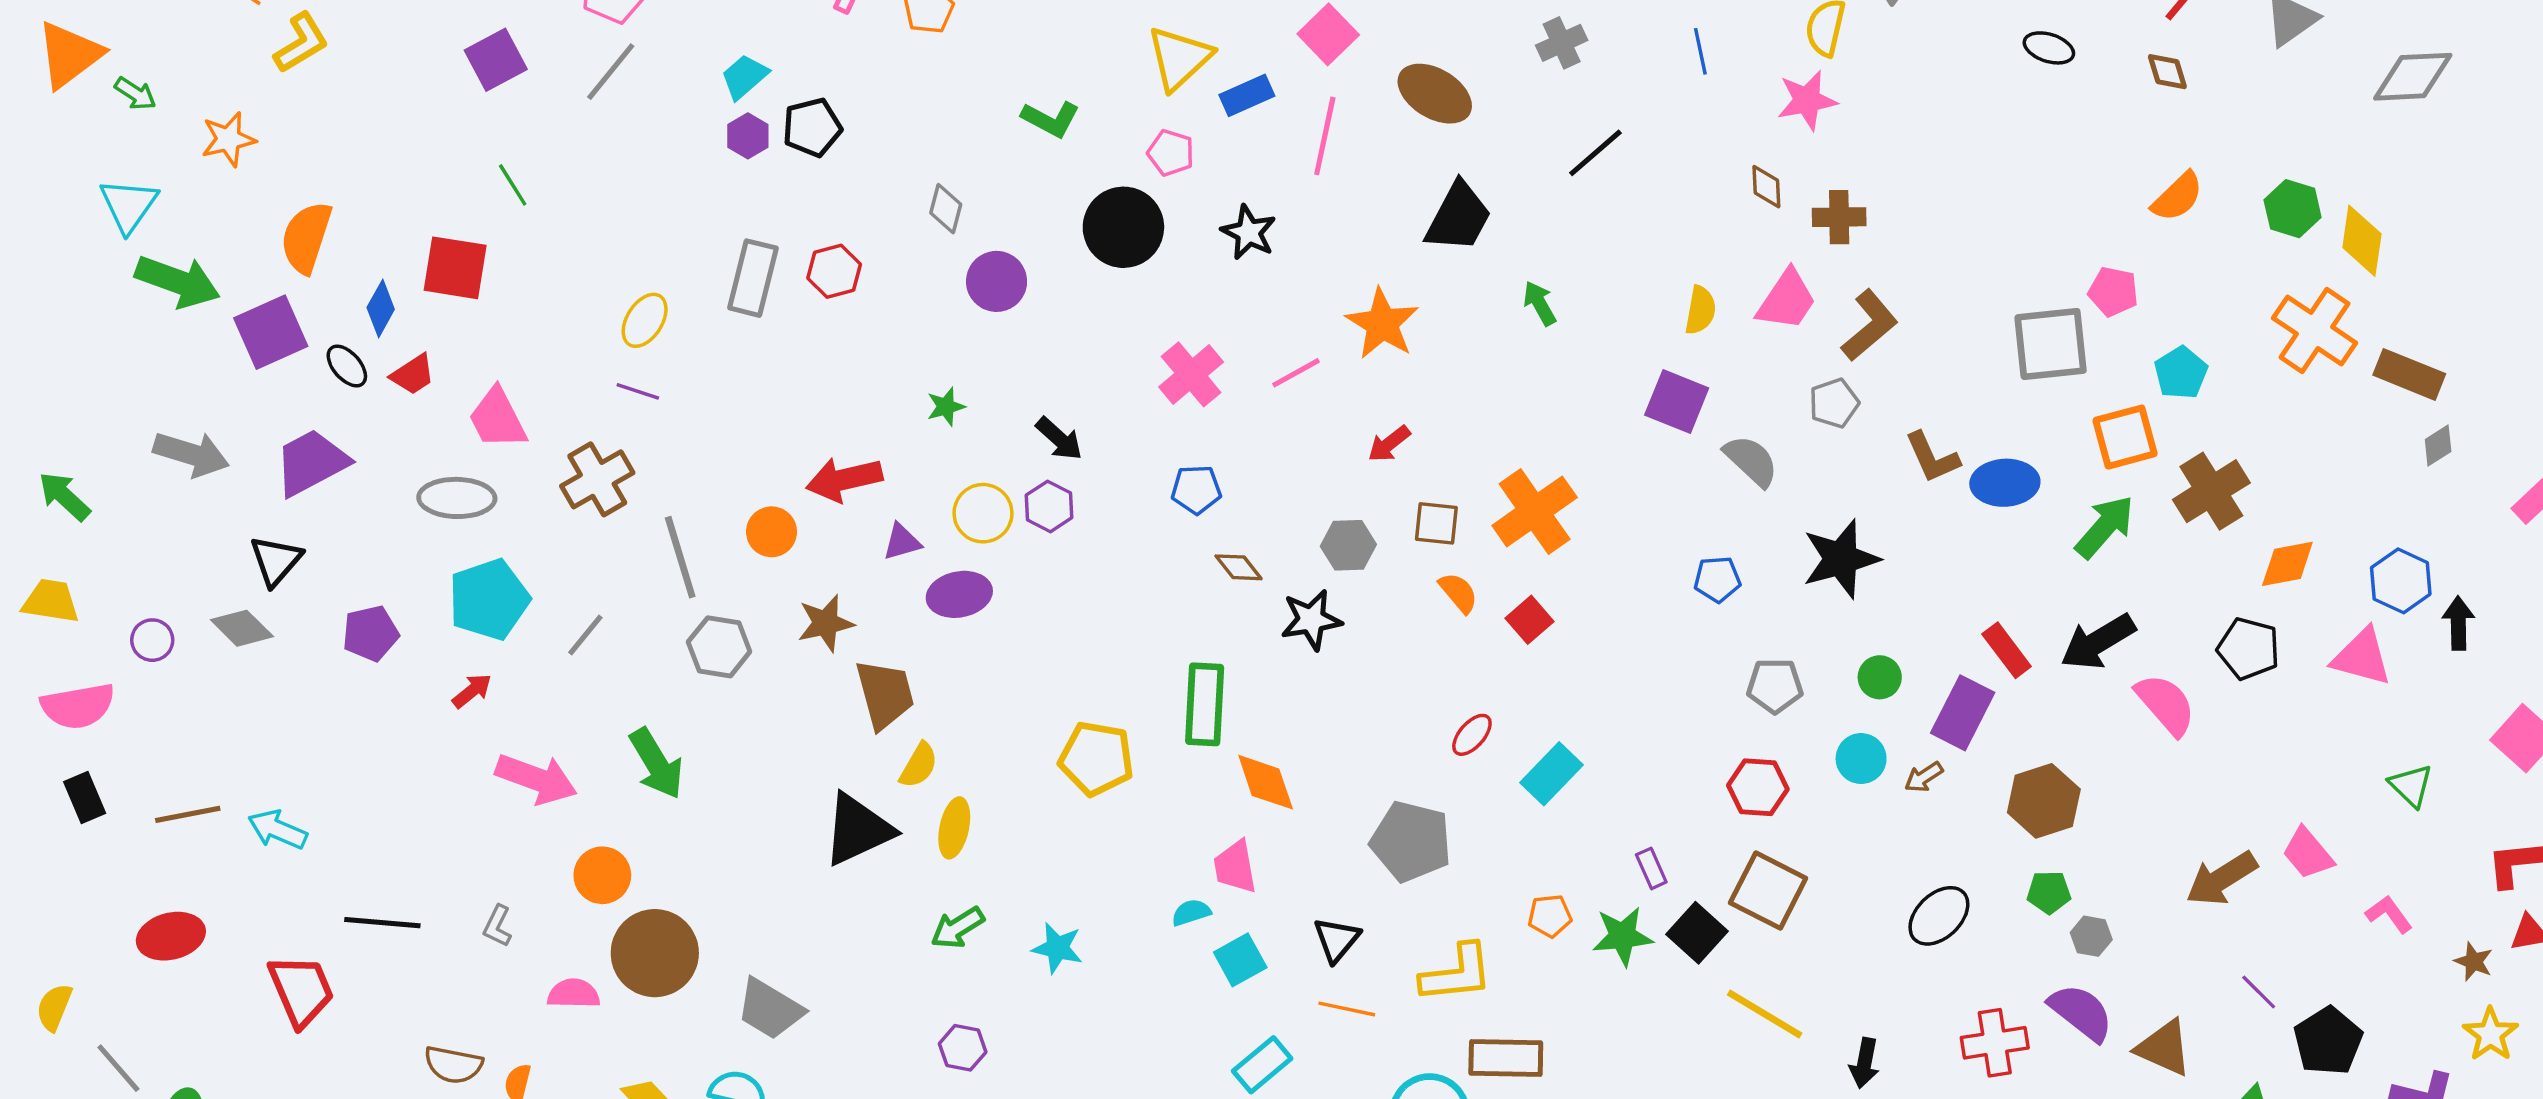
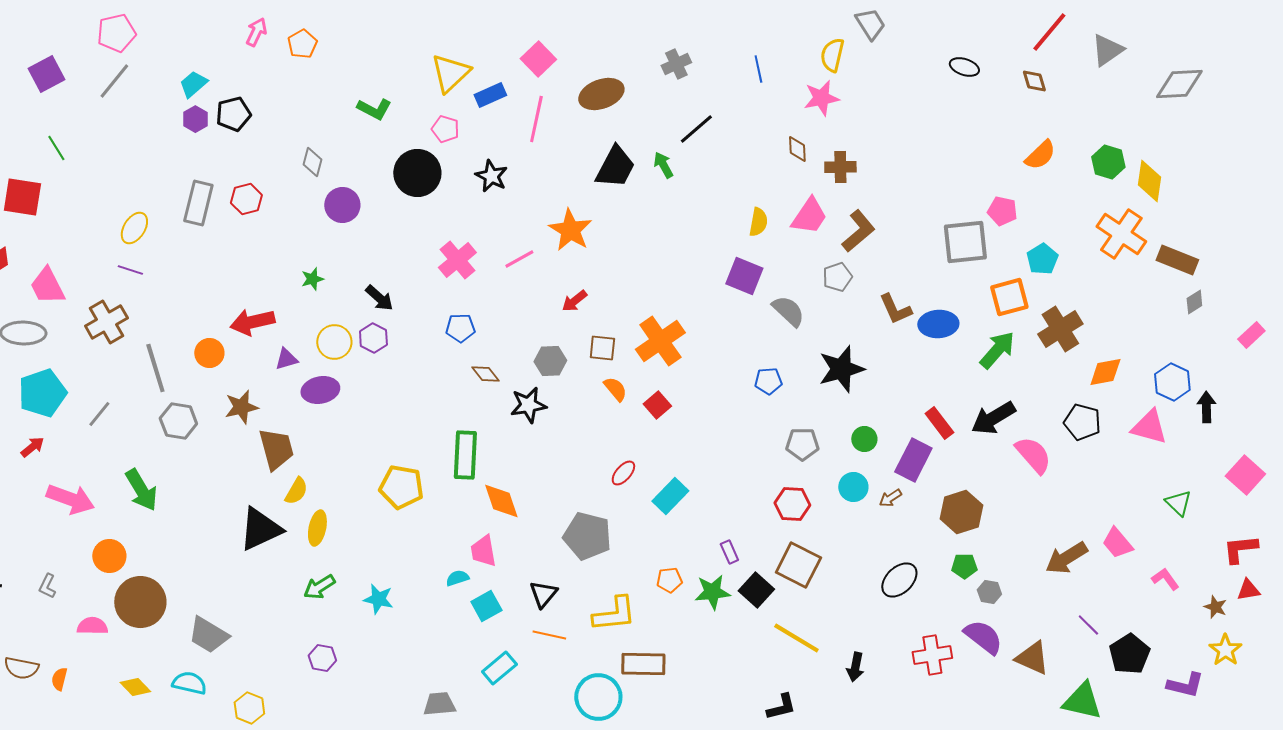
brown ellipse: (1435, 94) -> (601, 94), turned -51
green arrow: (1540, 303) -> (663, 165), moved

